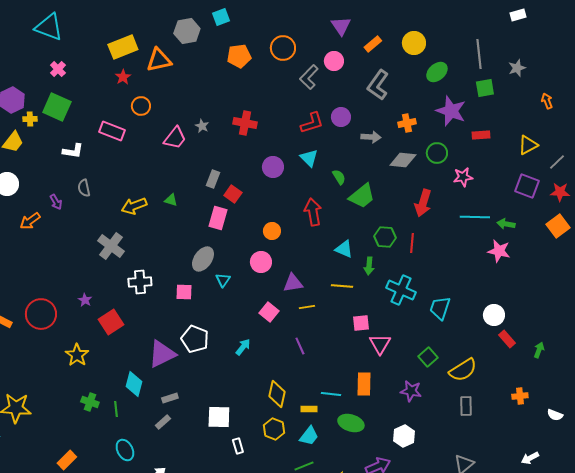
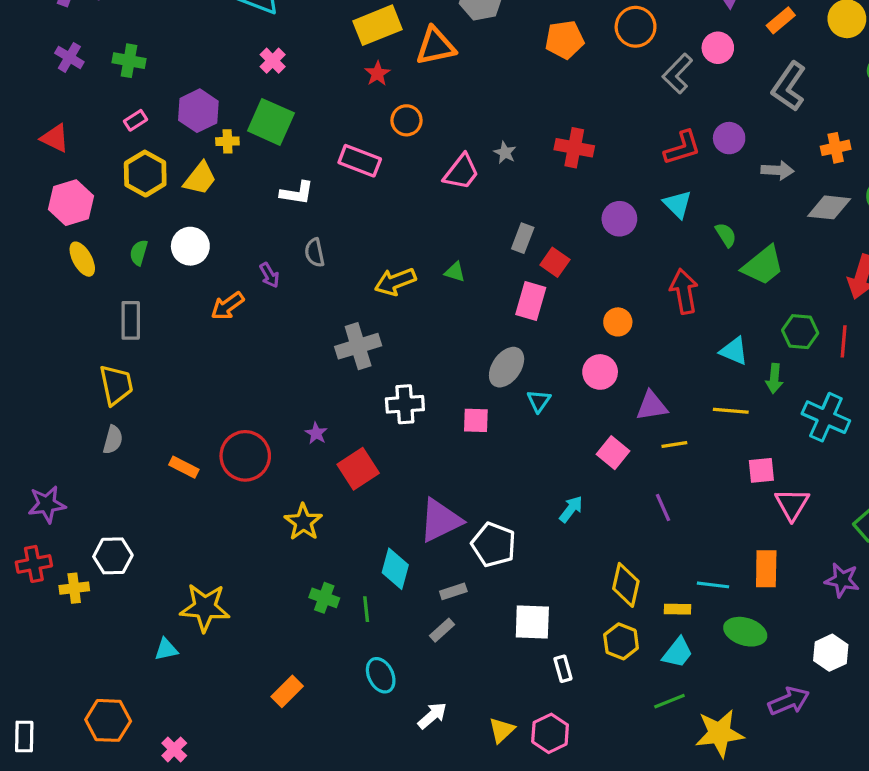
gray cross: (111, 246) -> (358, 346), turned 36
white pentagon: (195, 339) -> (494, 545), moved

